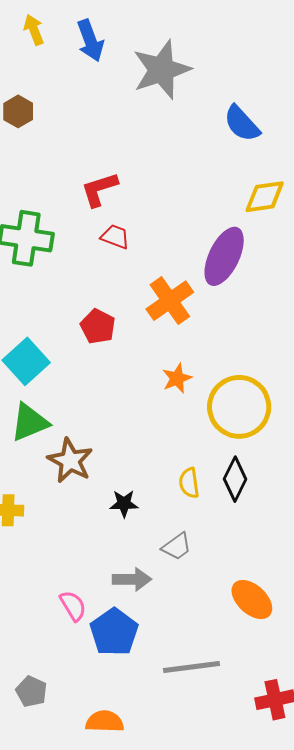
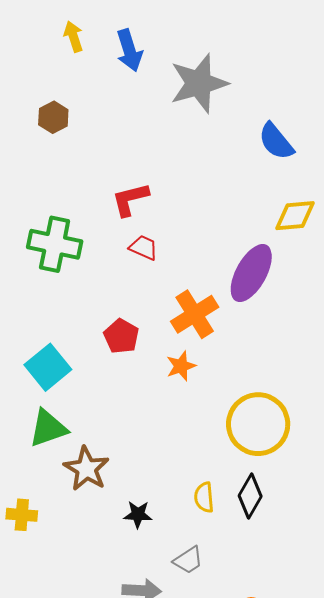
orange star: (177, 378) -> (181, 366), moved

